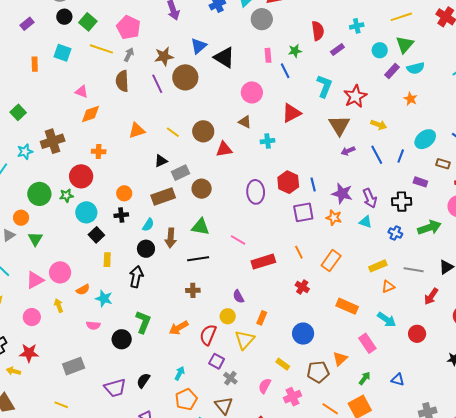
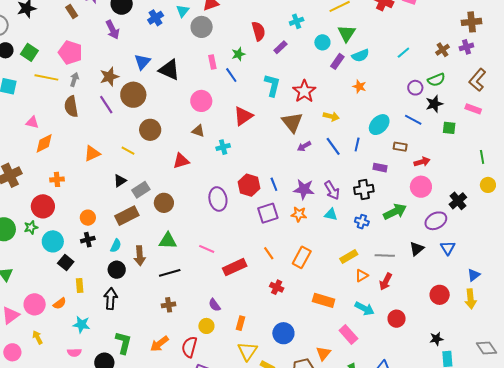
brown circle: (203, 131) -> (150, 130), moved
orange semicircle: (83, 290) -> (60, 303), moved
red arrow: (431, 296) -> (386, 282), moved
yellow triangle: (245, 340) -> (247, 351), moved

